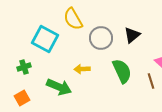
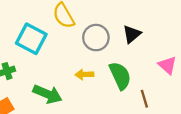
yellow arrow: (82, 69) -> (84, 74), moved
brown line: (151, 81) -> (144, 99), moved

